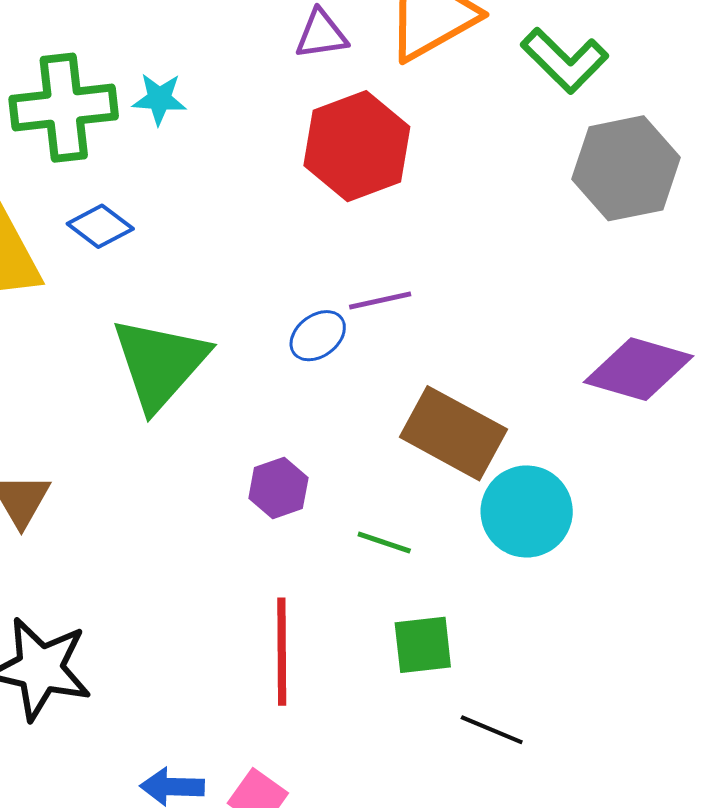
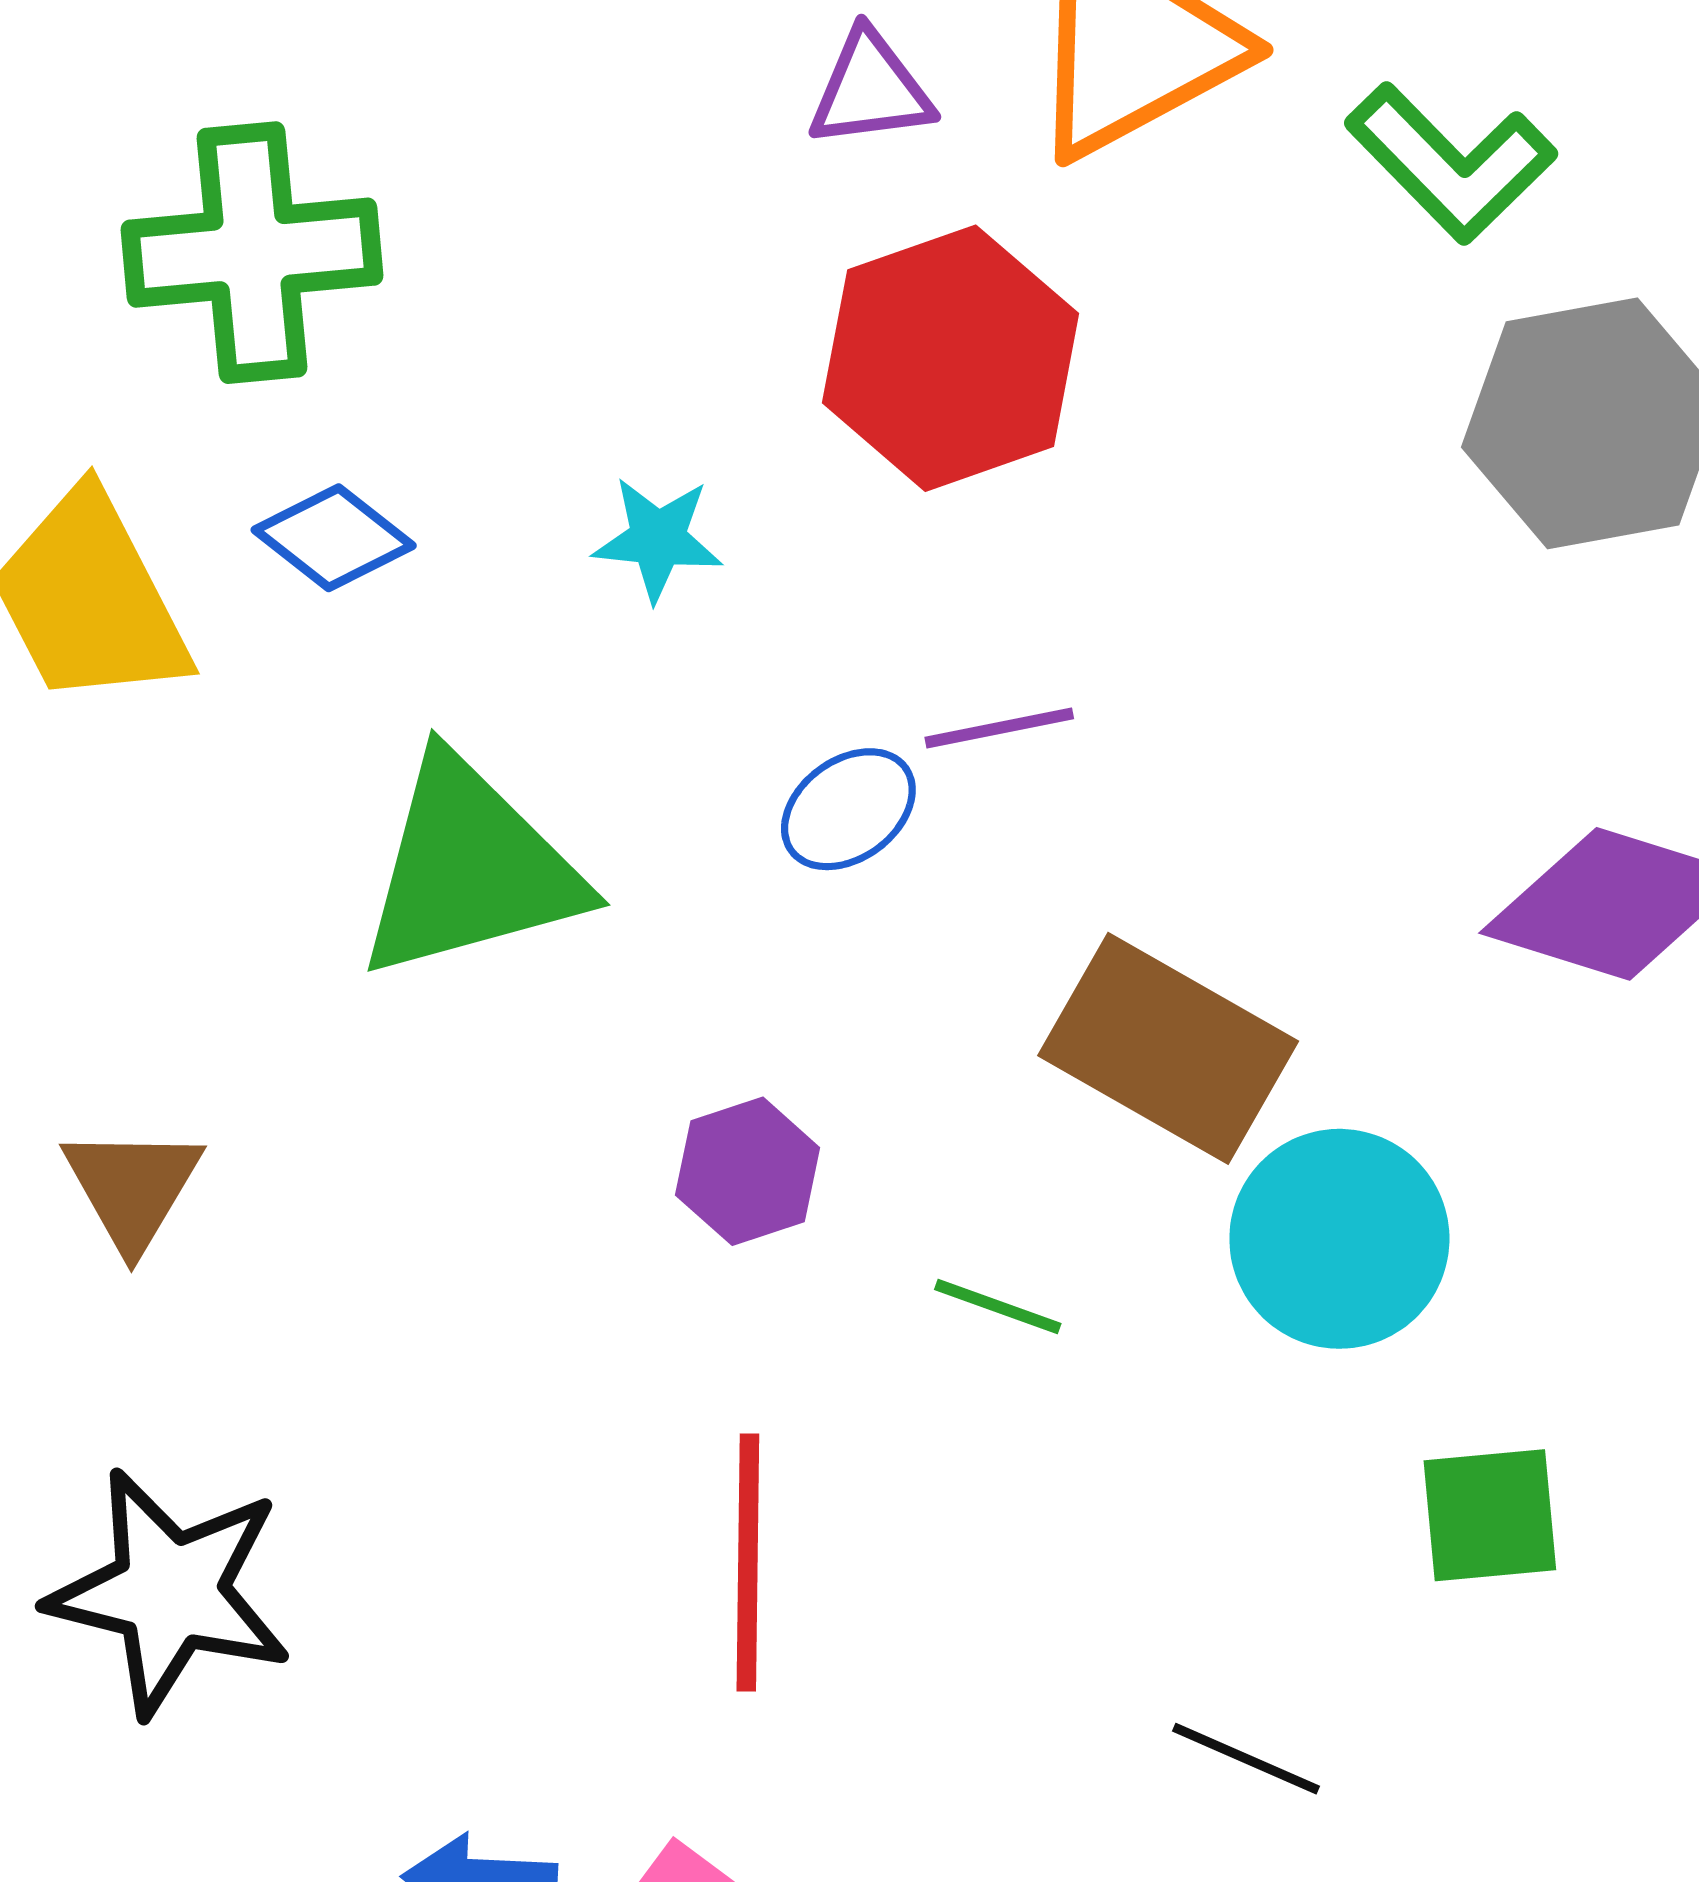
cyan star: (159, 99) -> (658, 539), moved
green triangle: (160, 363) -> (470, 868), turned 32
green square: (423, 645) -> (1490, 1515), moved

